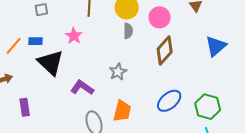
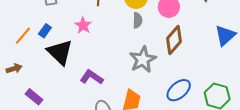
blue rectangle: (36, 41) -> (45, 31), turned -56
gray star: (118, 72) -> (143, 60), moved, size x1.5
purple rectangle: (25, 107) -> (34, 97), turned -42

